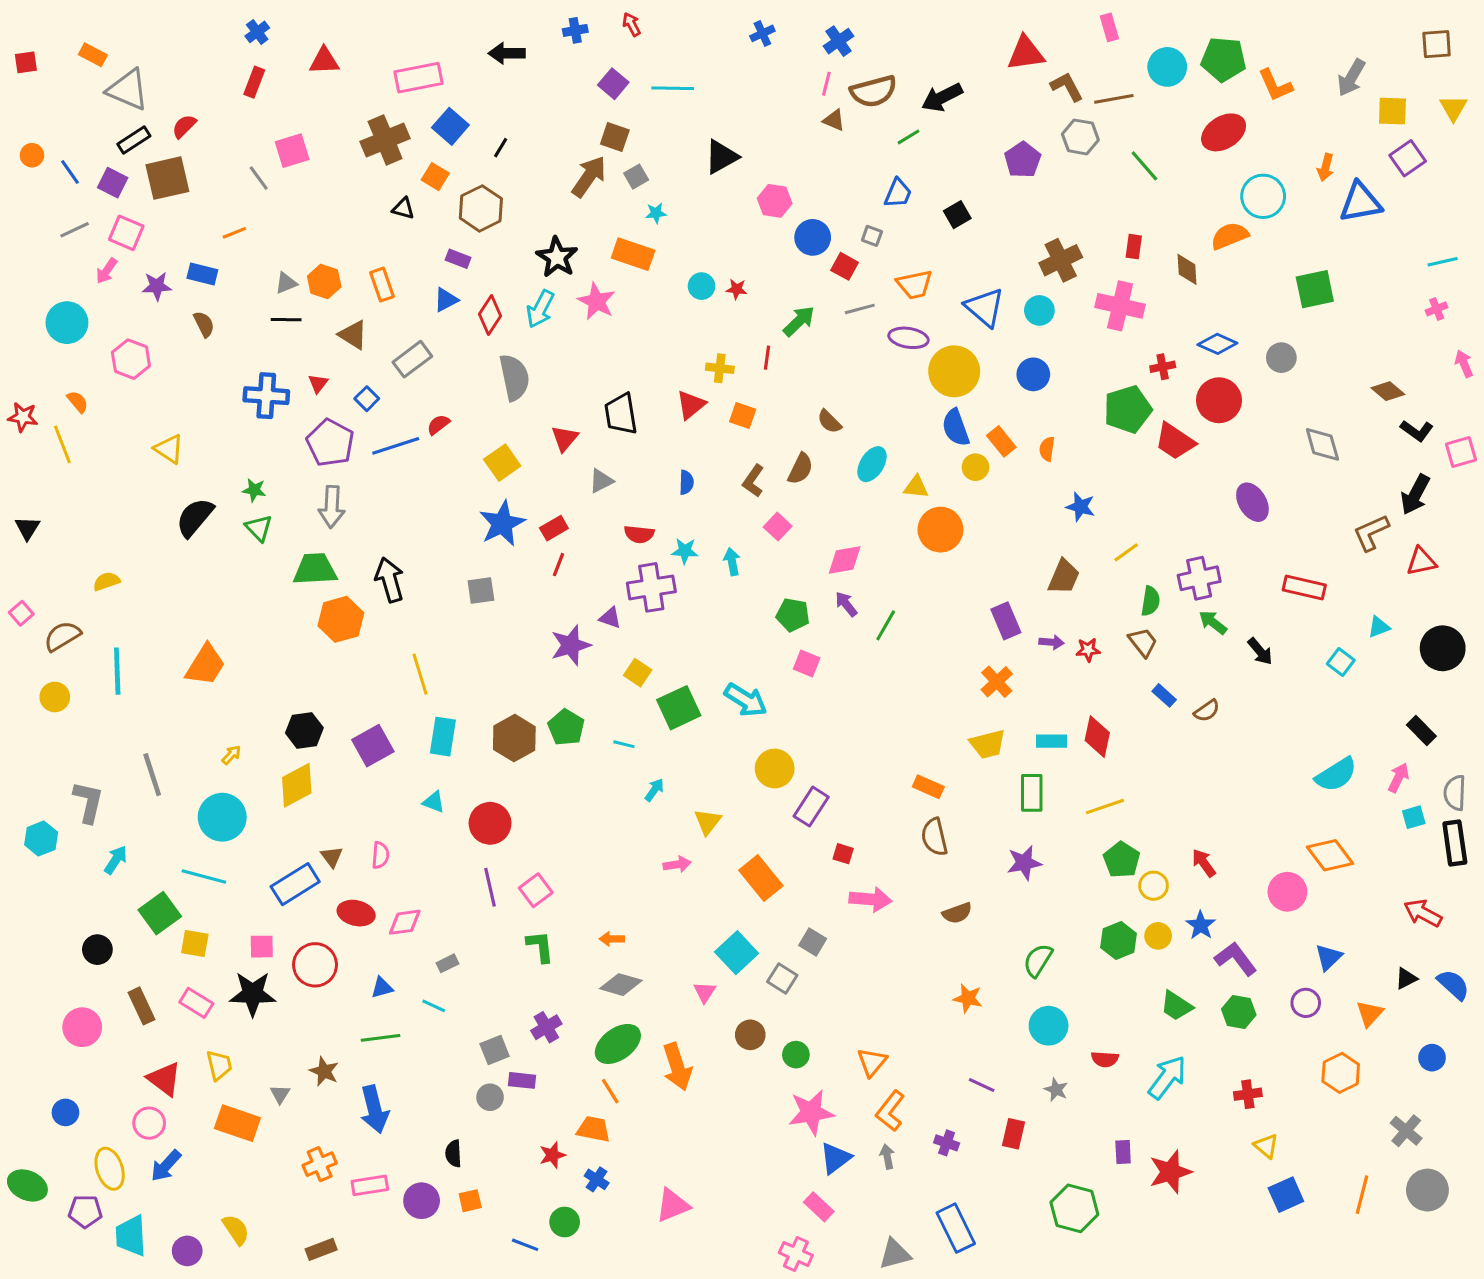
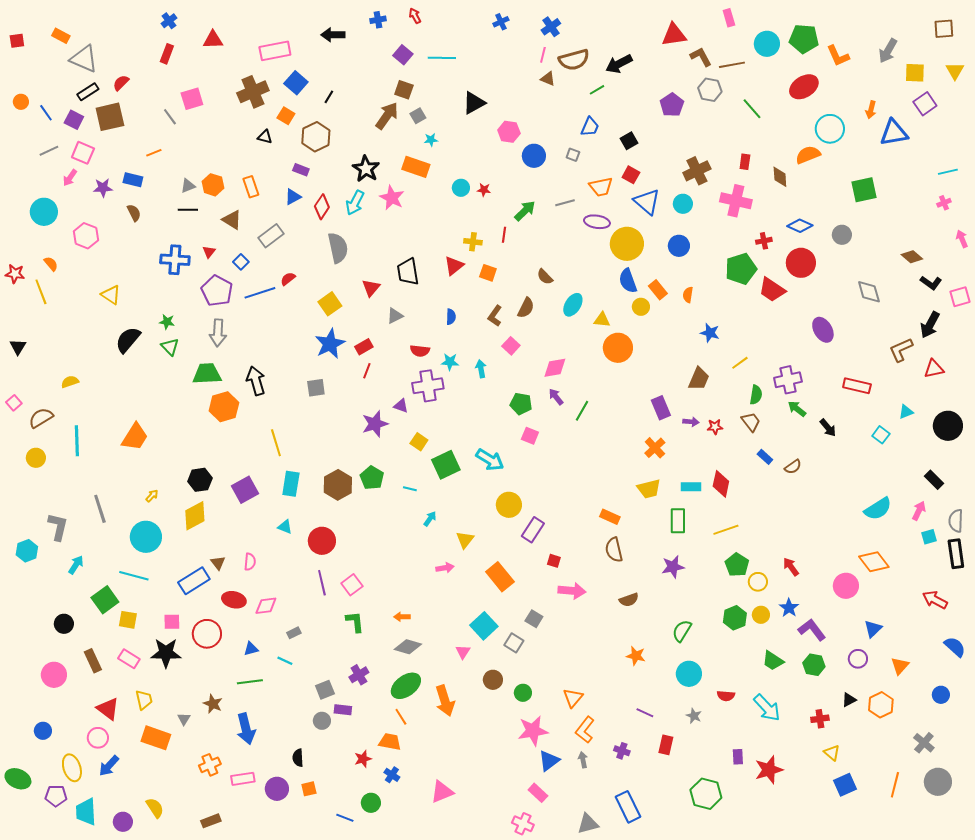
red square: (845, 266) -> (631, 175), moved
black triangle: (1406, 979) -> (849, 700), moved
cyan arrow: (1167, 1077) -> (767, 708), turned 100

